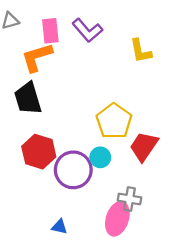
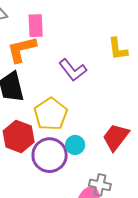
purple L-shape: (87, 30) -> (73, 70), moved
yellow pentagon: (114, 121) -> (51, 114), moved

